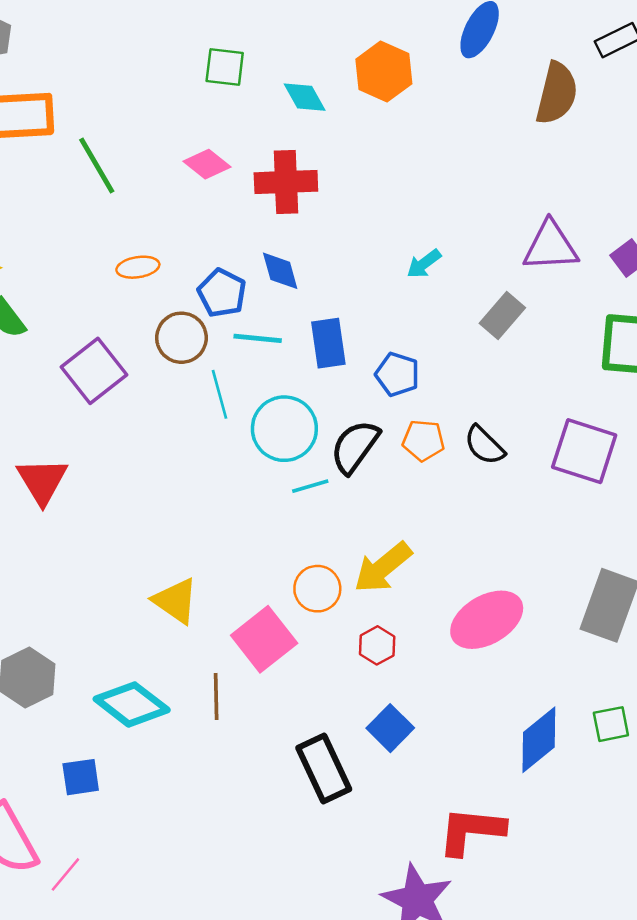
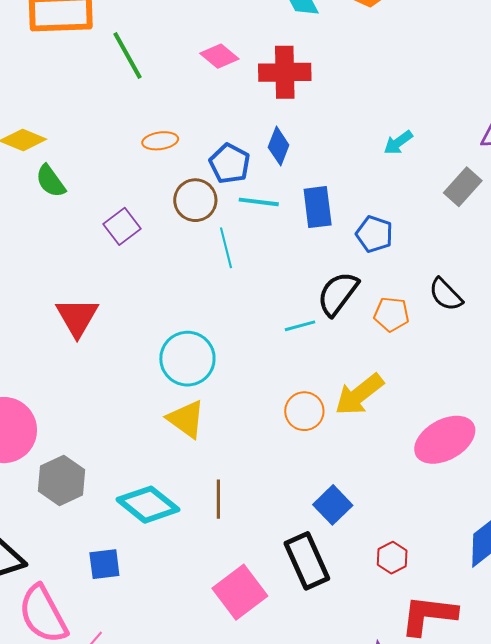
blue diamond: (280, 271) -> (279, 146), turned 36
purple square: (94, 371) -> (122, 226), size x0.7
cyan circle: (284, 429) -> (187, 359), moved
orange pentagon: (423, 440) -> (392, 314), moved
pink square: (264, 639) -> (240, 592), moved
red hexagon: (377, 645) -> (392, 558), moved
blue square: (390, 728) -> (333, 505), moved

